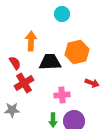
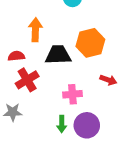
red semicircle: (15, 63) -> (16, 56), turned -64

